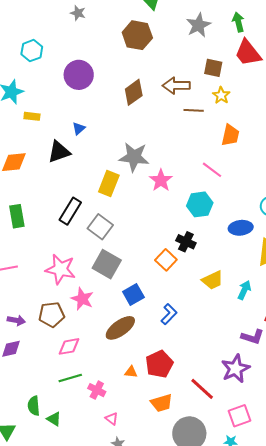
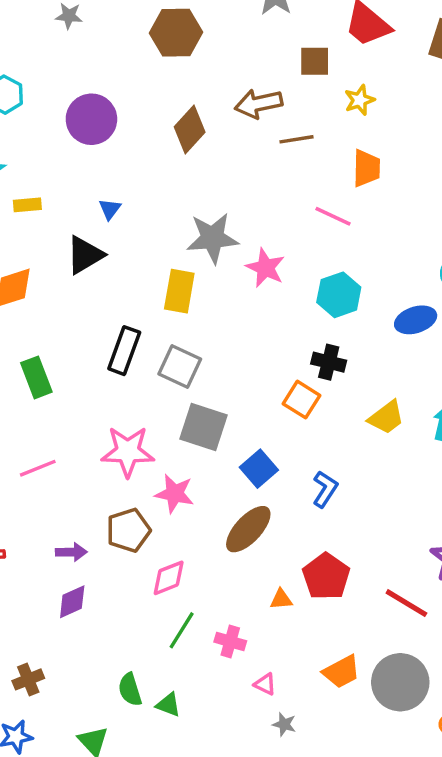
yellow star: (221, 95) -> (359, 100), moved, turned 30
pink line: (212, 170) -> (333, 216), moved
green line: (70, 378) -> (182, 630), turned -30
orange trapezoid: (162, 403) -> (341, 672), moved

